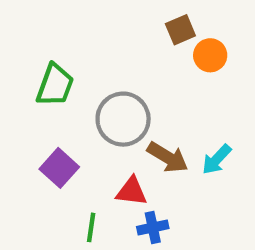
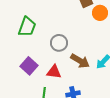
gray circle: (123, 119) -> (59, 43), size x0.7
red triangle: (132, 191) -> (54, 72), moved

